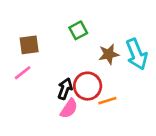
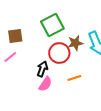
green square: (78, 30) -> (52, 25), size x1.6
red circle: (88, 86) -> (59, 53), moved

